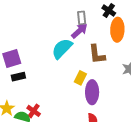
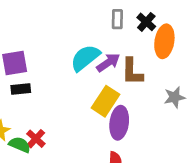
black cross: (109, 11) -> (146, 22), moved
purple arrow: (79, 31) -> (108, 63), moved
yellow rectangle: (80, 78) -> (106, 101), size x1.5

